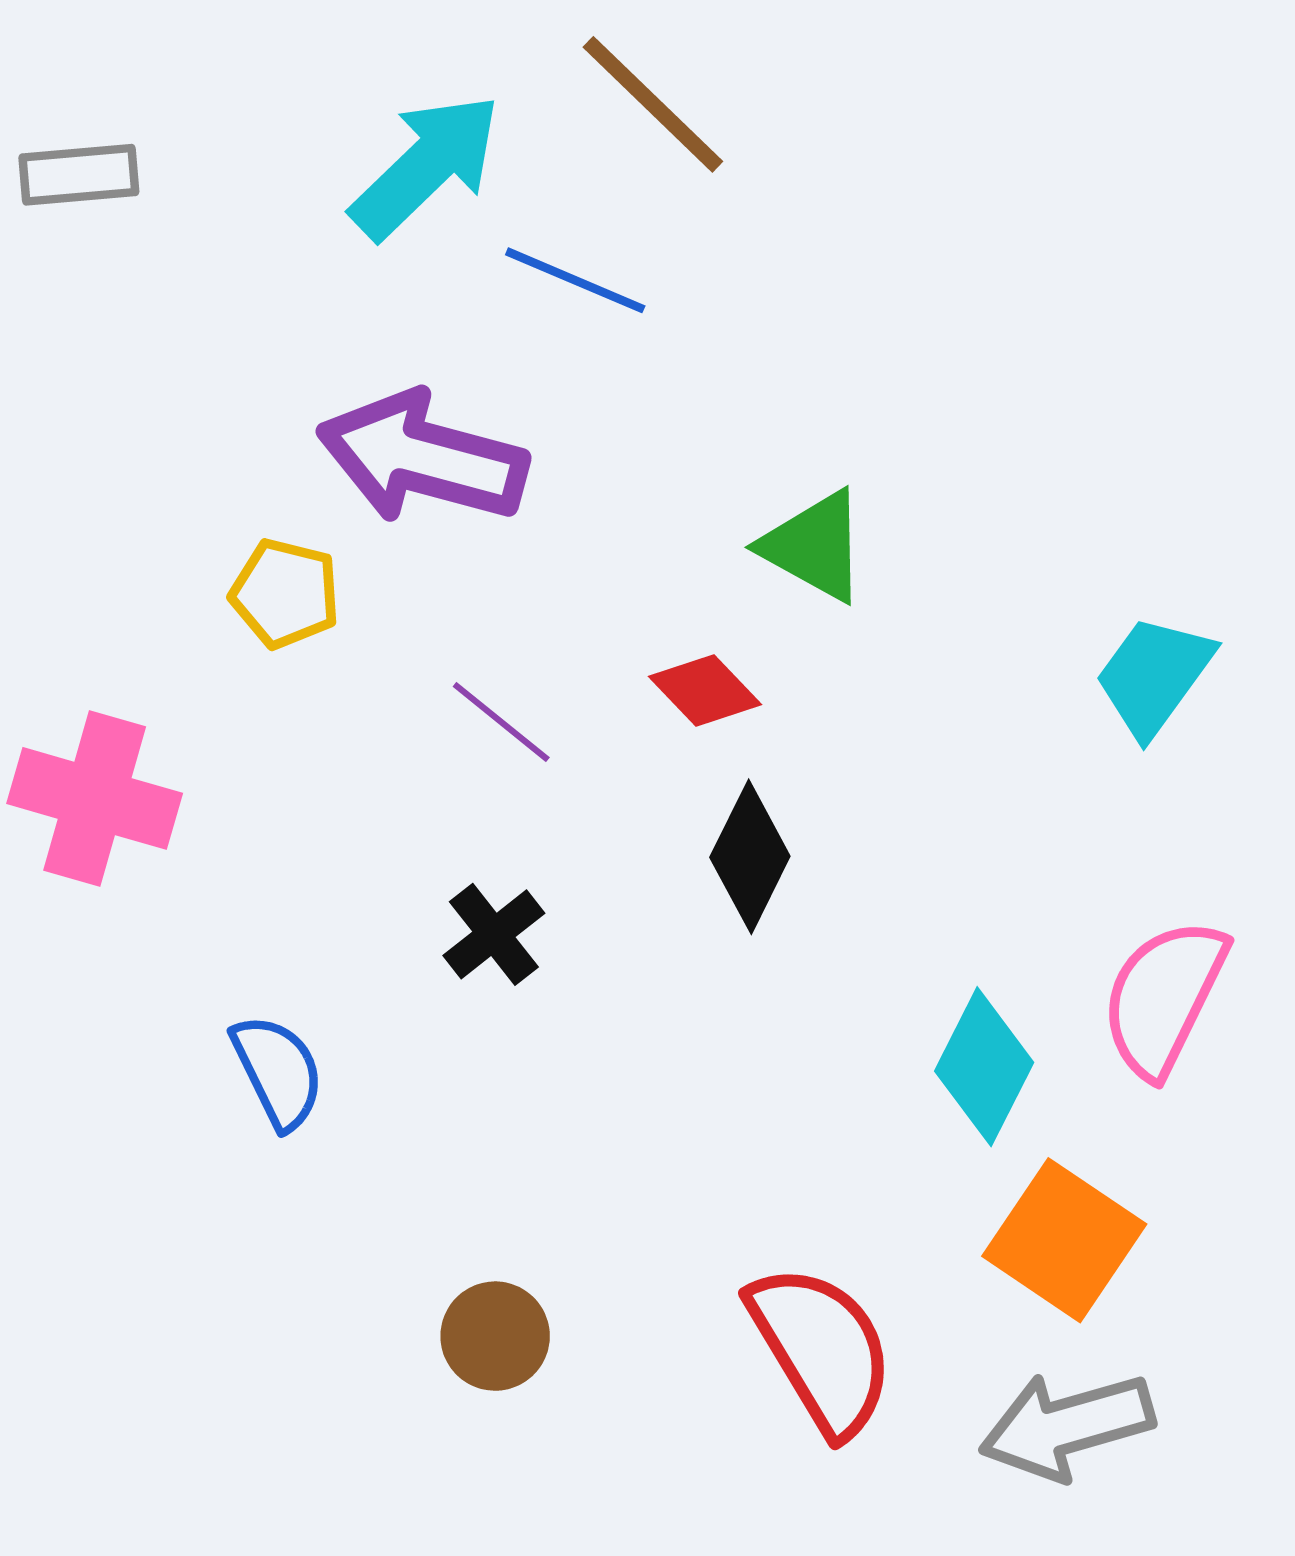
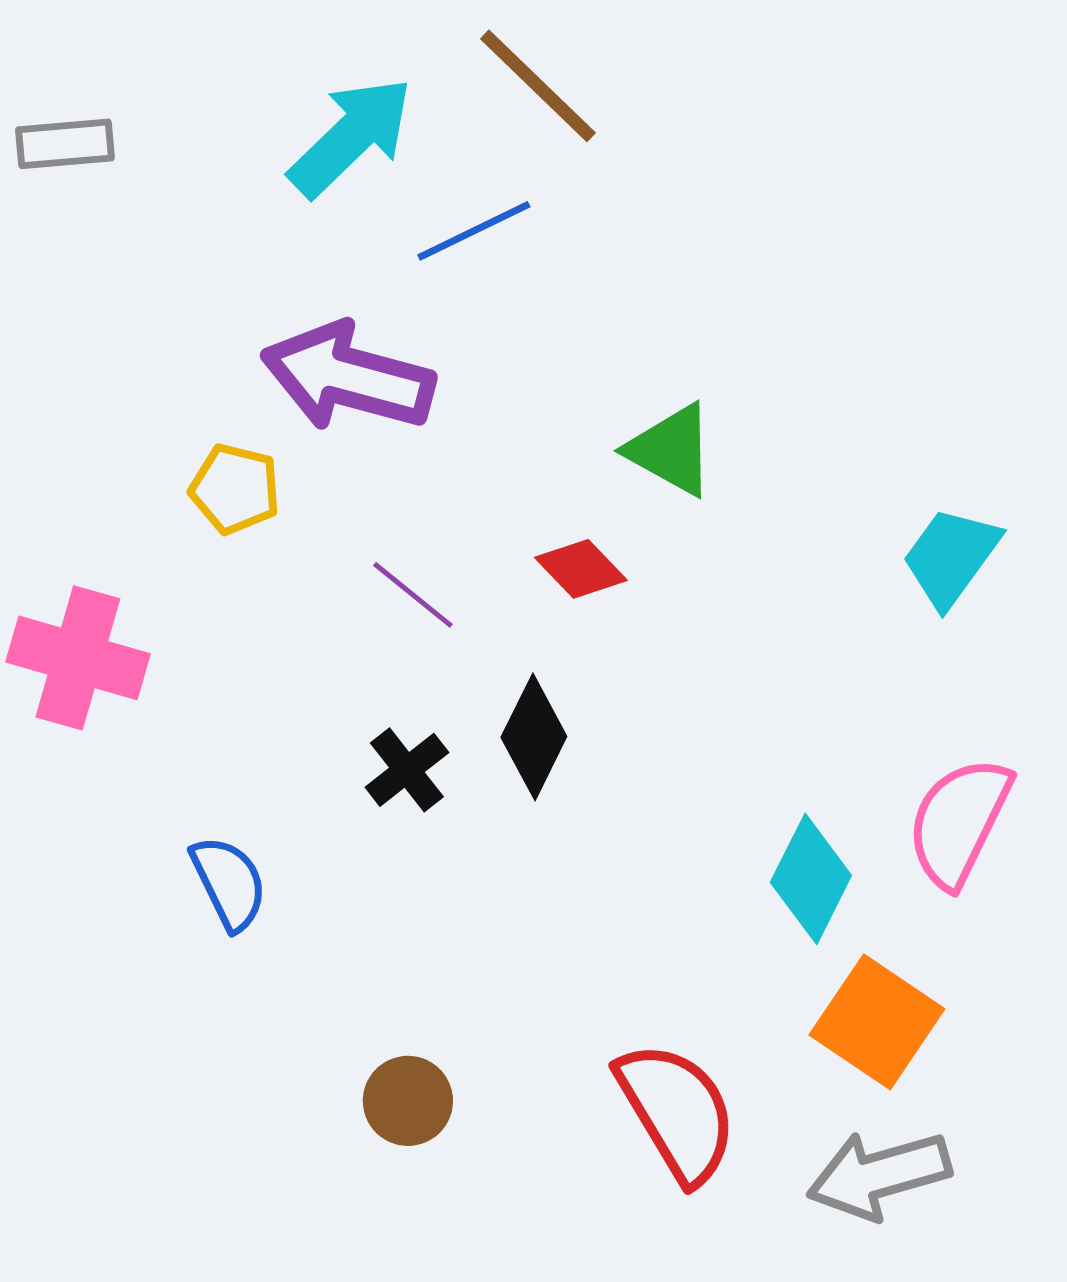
blue line: (575, 280) -> (474, 231), turned -49
black diamond: (750, 857) -> (534, 737), moved

